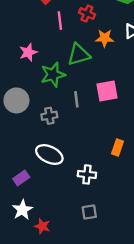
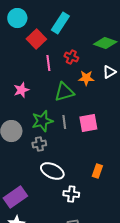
green star: (53, 75) -> (42, 121), moved
gray line: (76, 99) -> (64, 122), moved
white ellipse: (49, 155) -> (52, 171), moved
purple rectangle: (21, 178) -> (15, 197), size x1.6

